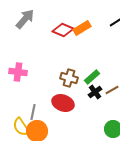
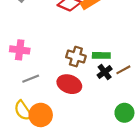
green rectangle: (92, 77) -> (101, 55), turned 42
gray line: (33, 112) -> (31, 79), moved, turned 56

